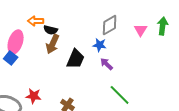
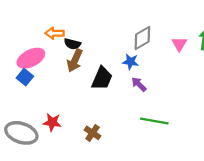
pink ellipse: (16, 42) -> (31, 58), turned 45
green line: (120, 95) -> (154, 121), turned -35

